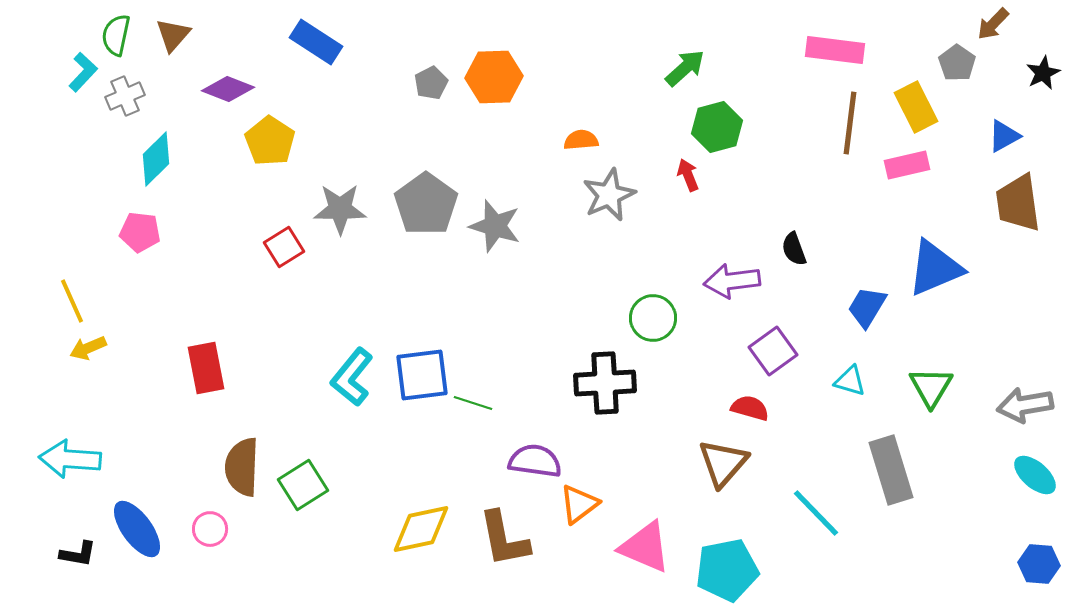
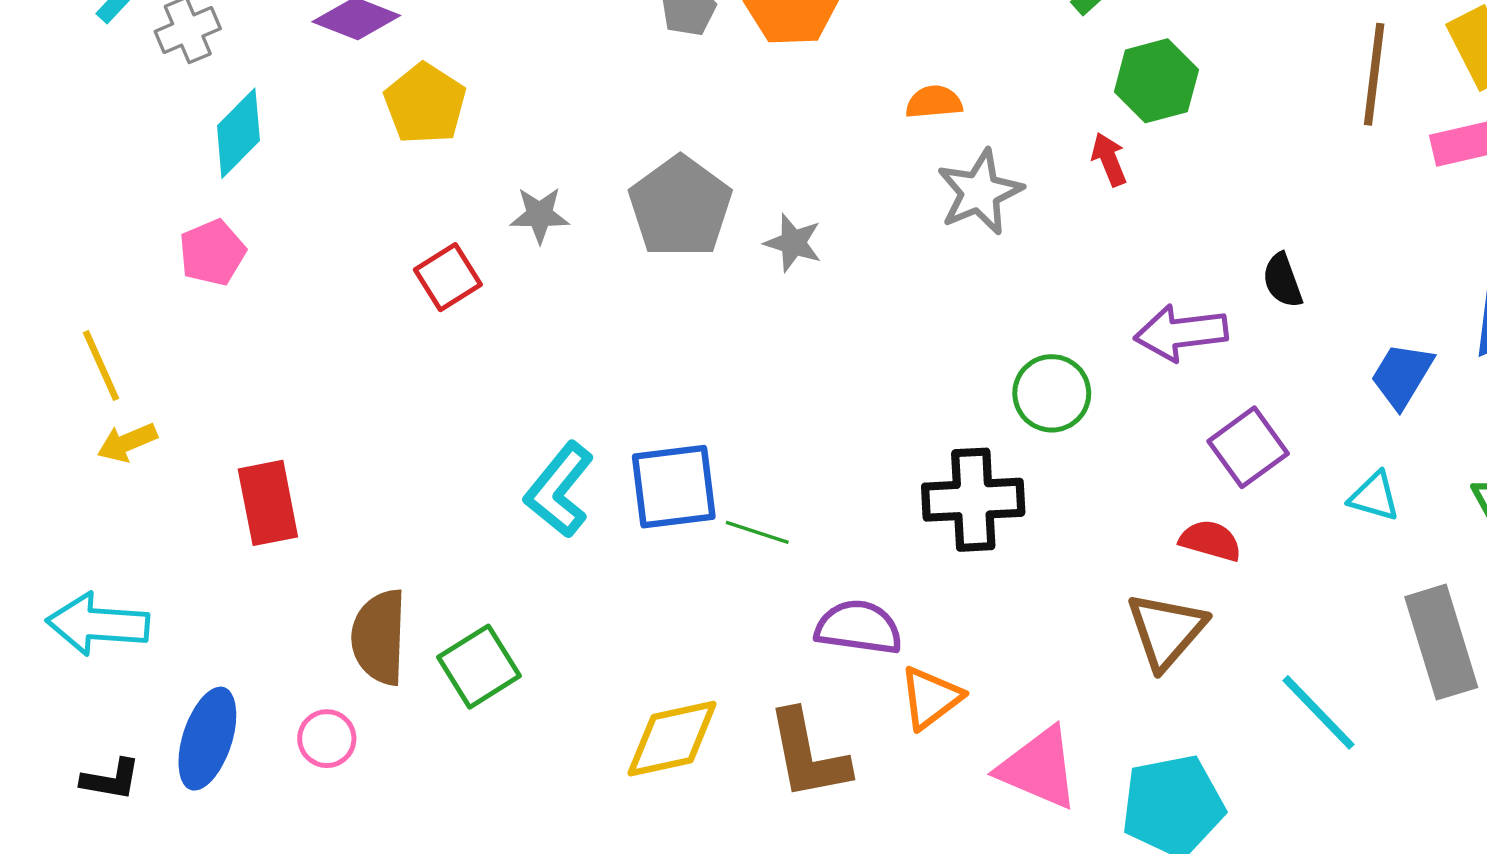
gray star: (340, 209) -> (540, 215), size x0.7
gray star: (495, 226) -> (793, 243), size x0.7
pink pentagon: (140, 232) -> (212, 253), turned -30
red rectangle: (206, 368) -> (268, 503), moved
blue ellipse: (137, 529) -> (207, 739), turned 54

